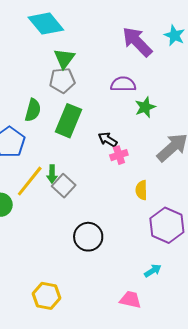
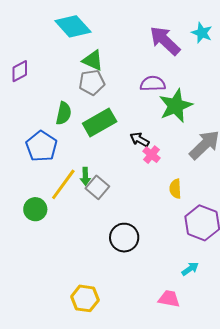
green triangle: (64, 58) -> (93, 60), turned -40
green star: (145, 107) -> (176, 106), size x1.6
green rectangle: (68, 121) -> (100, 122), turned 40
pink cross: (119, 155) -> (151, 155), turned -30

